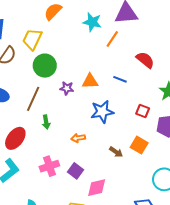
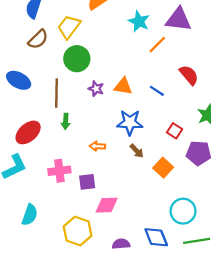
brown line: (33, 99) -> (56, 93), turned -35
brown arrow: (116, 152) -> (137, 151), moved
purple square: (76, 171) -> (87, 182), turned 35

